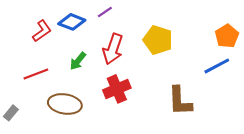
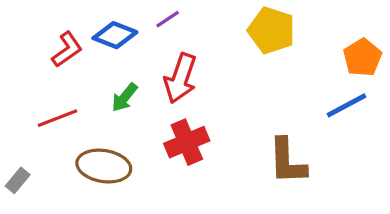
yellow pentagon: (158, 40) -> (271, 30), moved

